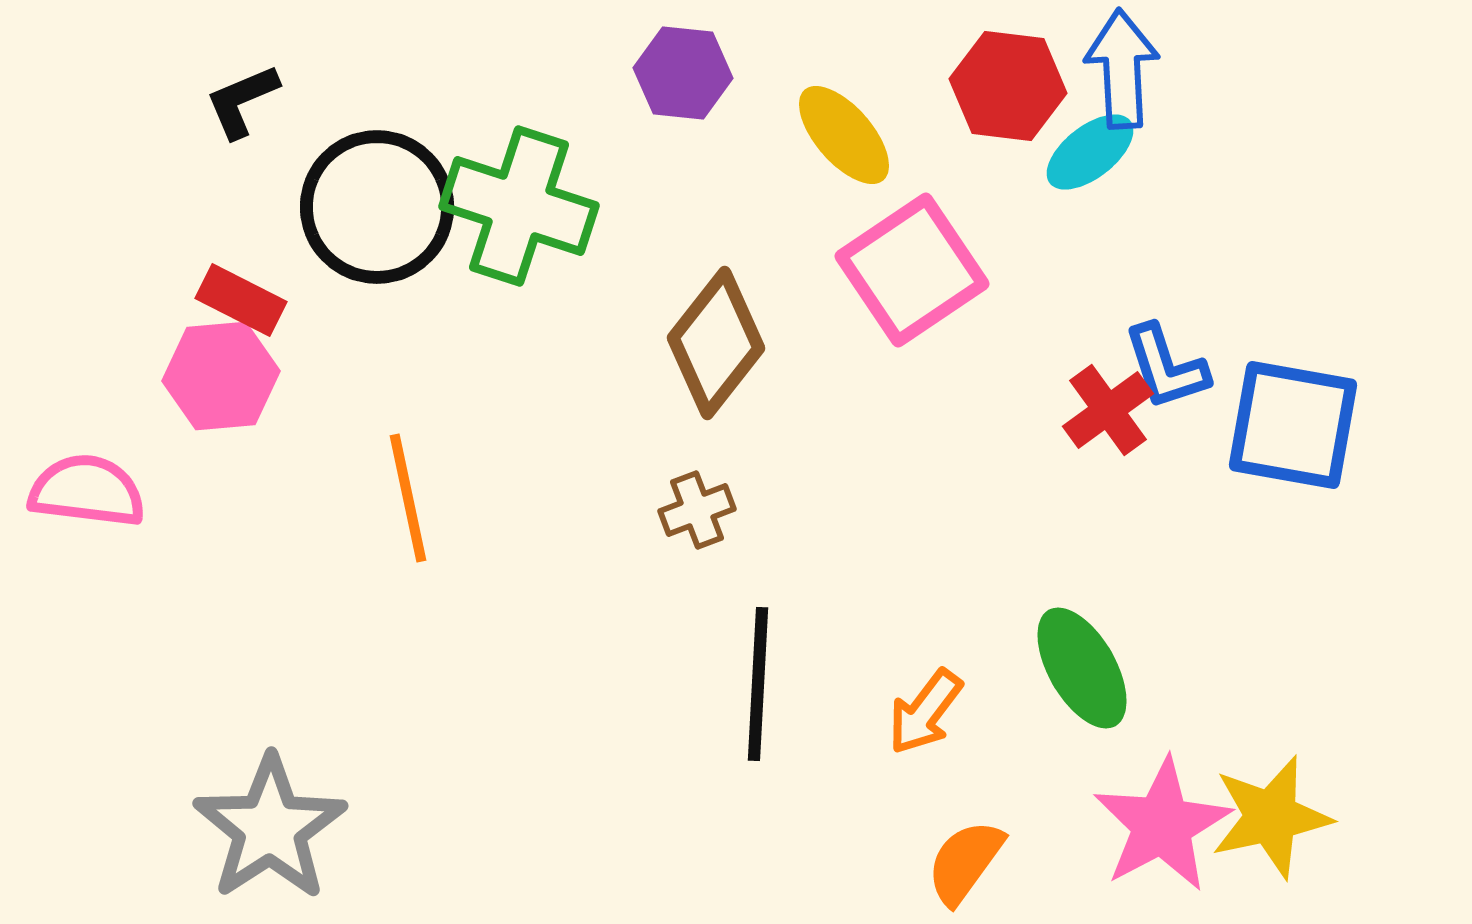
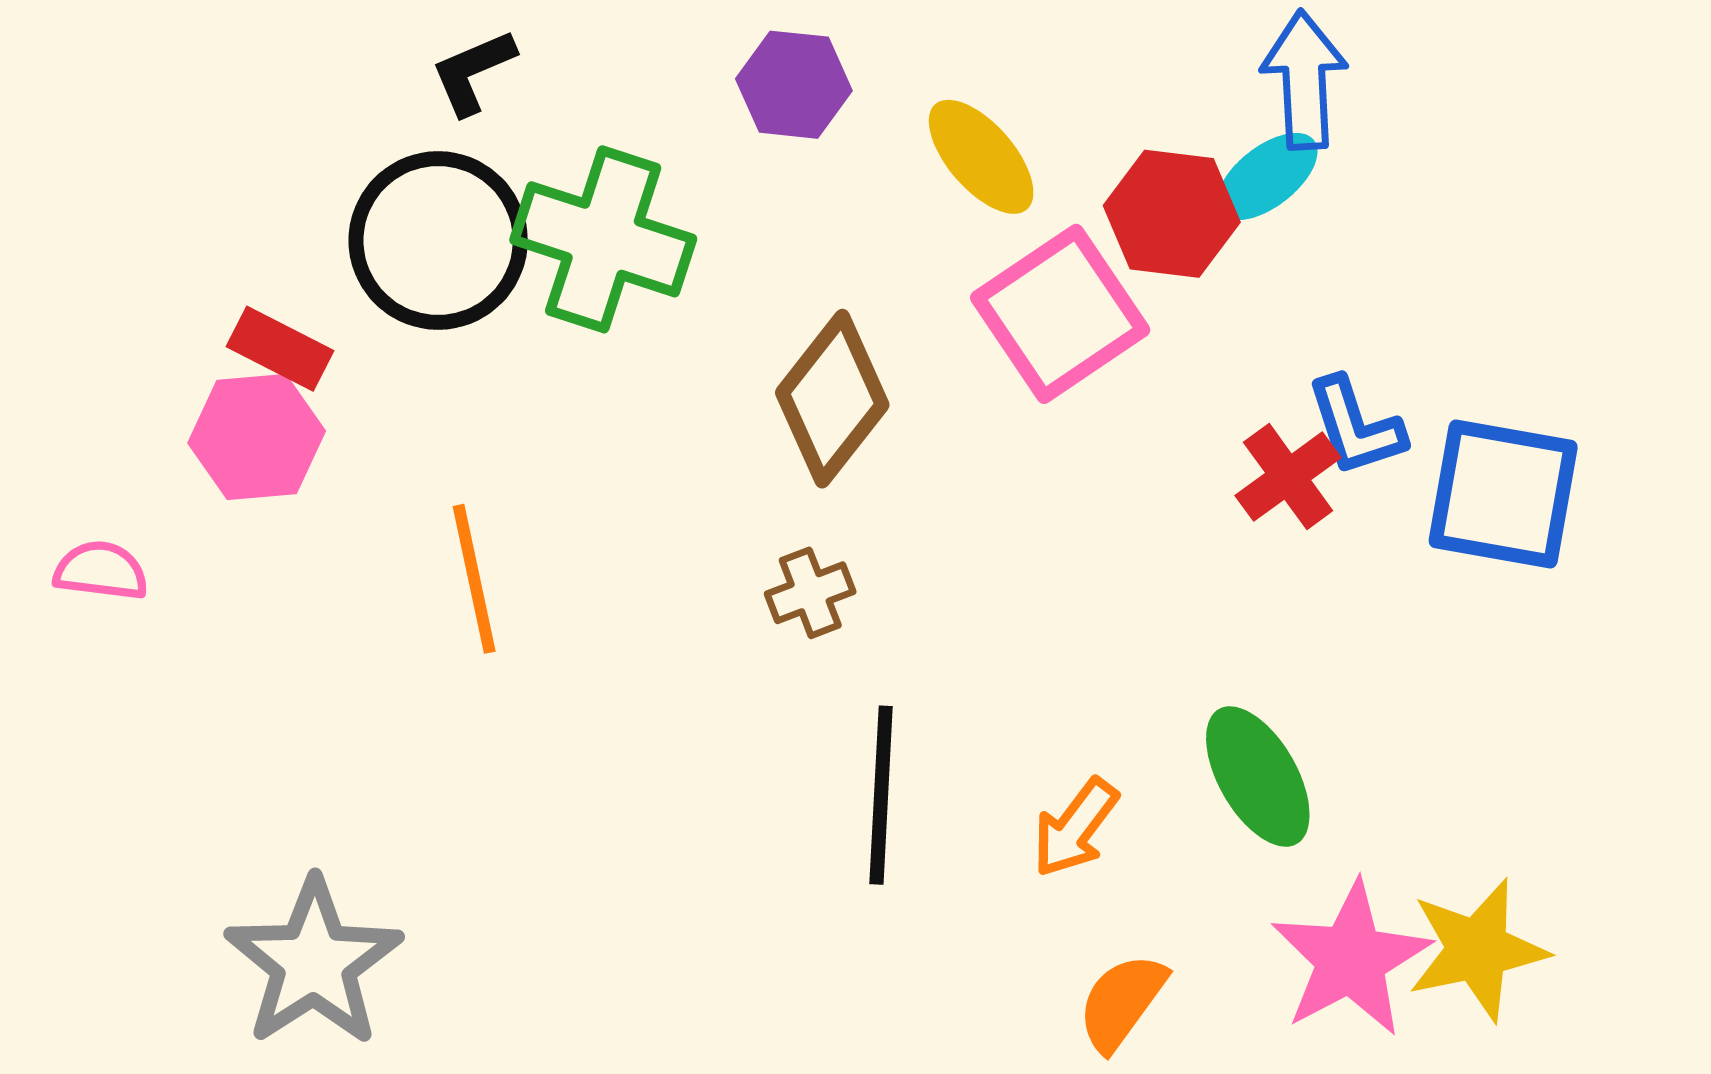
red hexagon: (1008, 86) -> (1172, 214), moved
black L-shape: (242, 101) -> (473, 72), moved
pink semicircle: (87, 491) -> (101, 571), size x0.7

